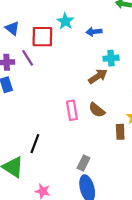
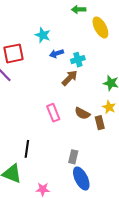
cyan star: (65, 21) -> (43, 35), moved
blue arrow: (94, 32) -> (57, 53), moved
brown semicircle: (97, 110) -> (82, 113), moved

